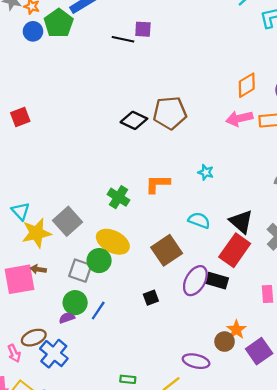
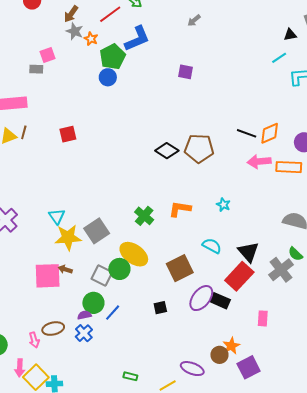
blue circle: (33, 31) -> (108, 77), moved
black line: (123, 39) -> (247, 133), moved
blue cross: (54, 354) -> (84, 333), moved, size x0.7

